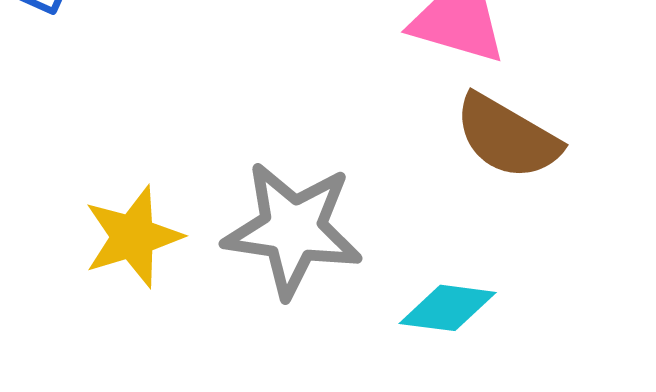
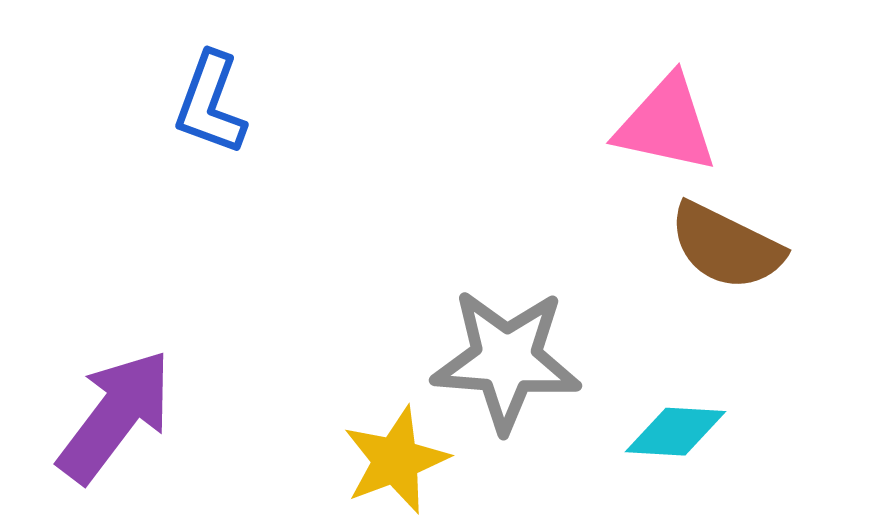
yellow star: (133, 237) -> (396, 460), moved

